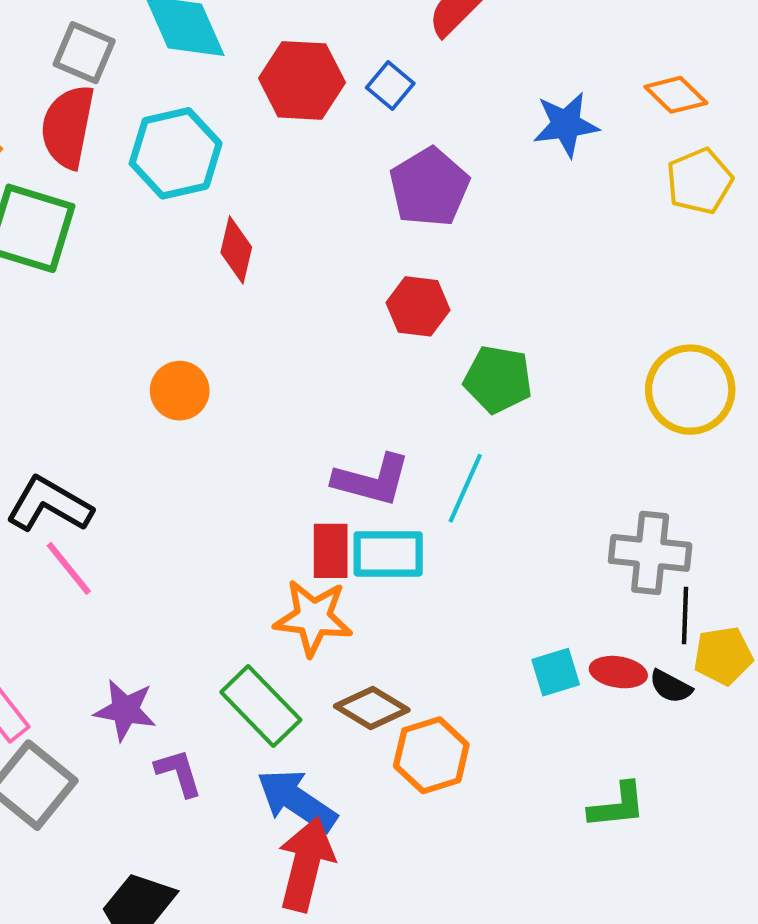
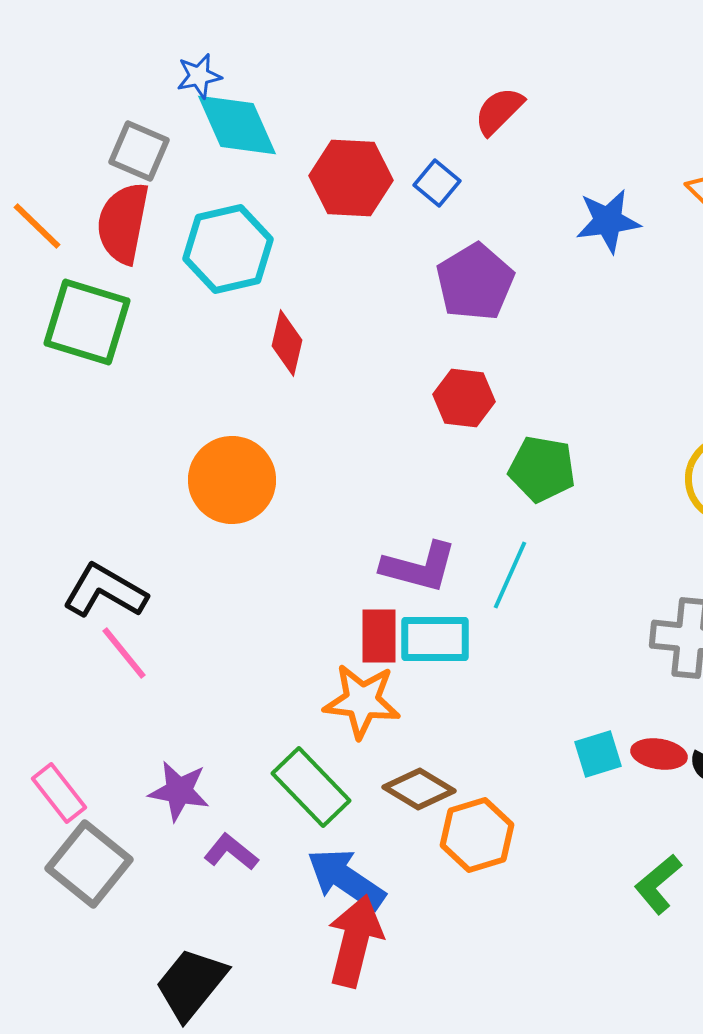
orange circle: (180, 391) -> (232, 480), size x1.5
purple L-shape: (179, 773) -> (231, 852), turned -34
green L-shape: (617, 806) -> (658, 884), turned 146

